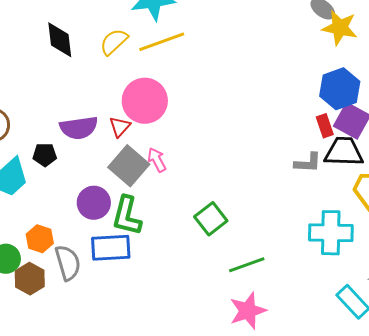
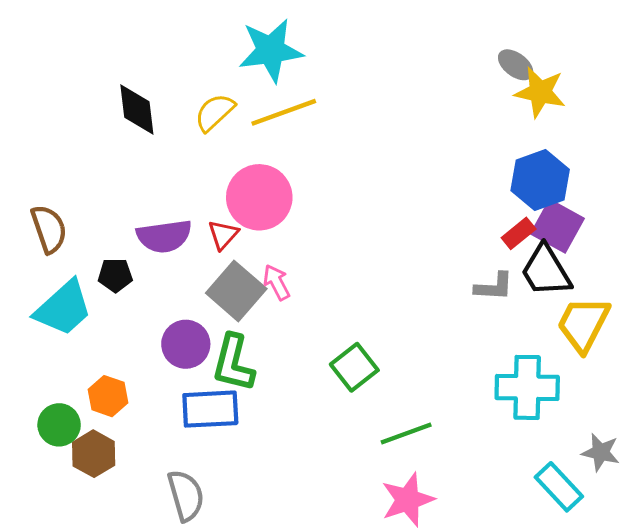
red rectangle: (325, 126) -> (519, 233), turned 70
black trapezoid: (344, 152) -> (546, 271), turned -123
gray semicircle: (68, 263) -> (186, 495), moved

